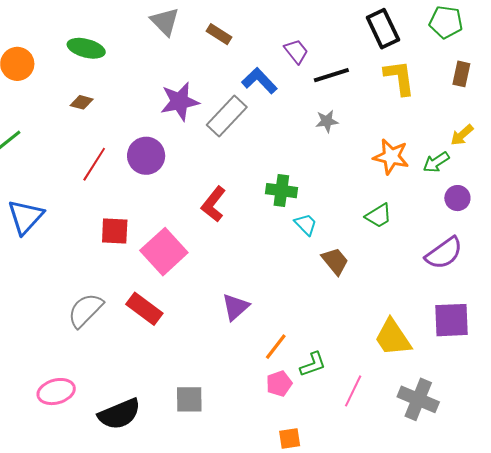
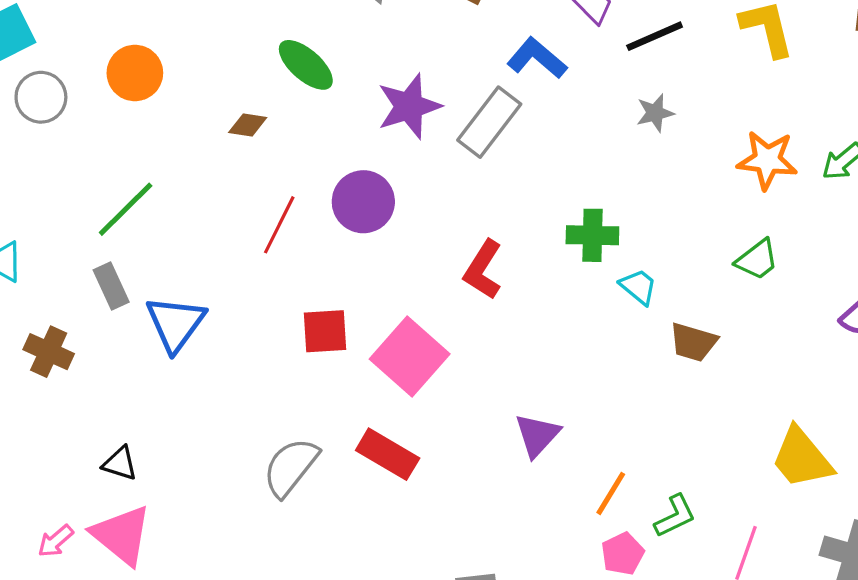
green ellipse: (86, 48) -> (306, 65), moved, turned 33
brown trapezoid: (335, 261) -> (693, 342), turned 152

